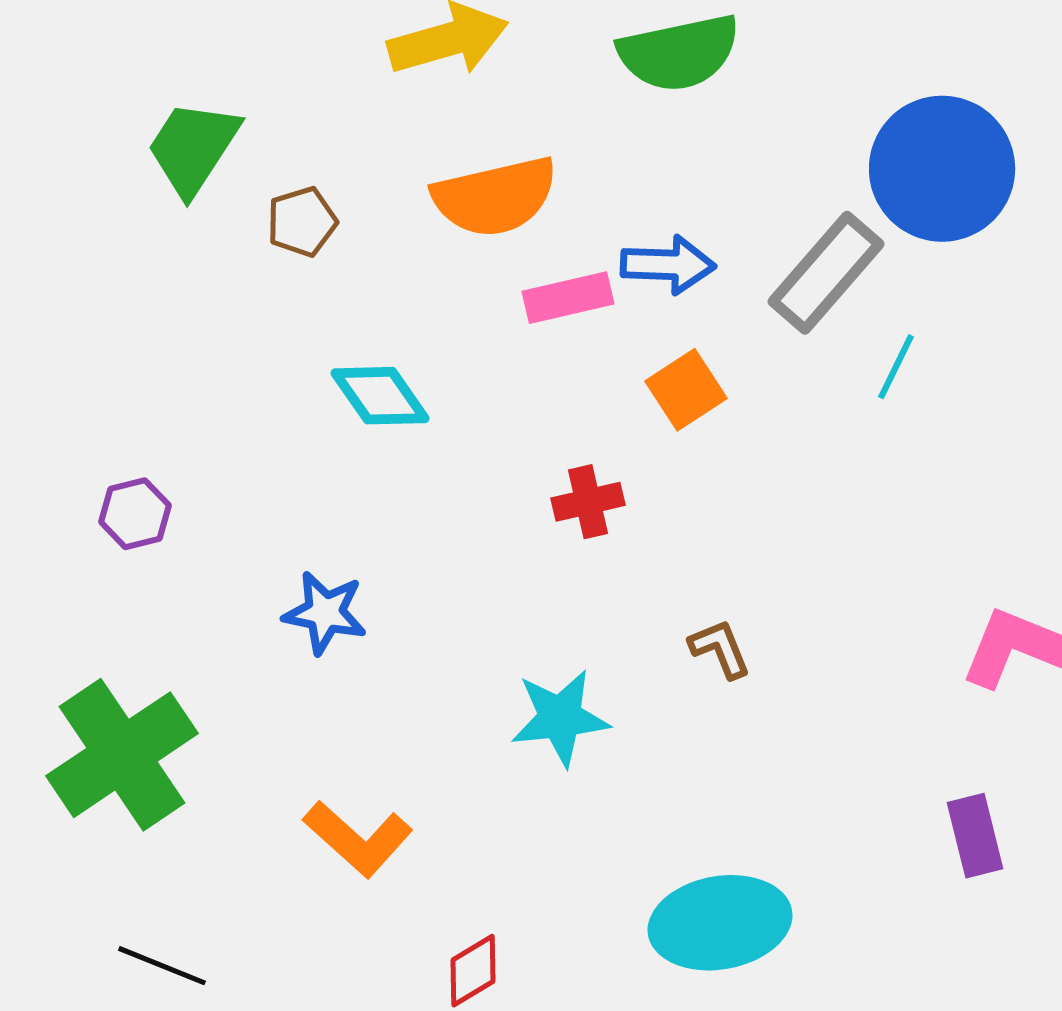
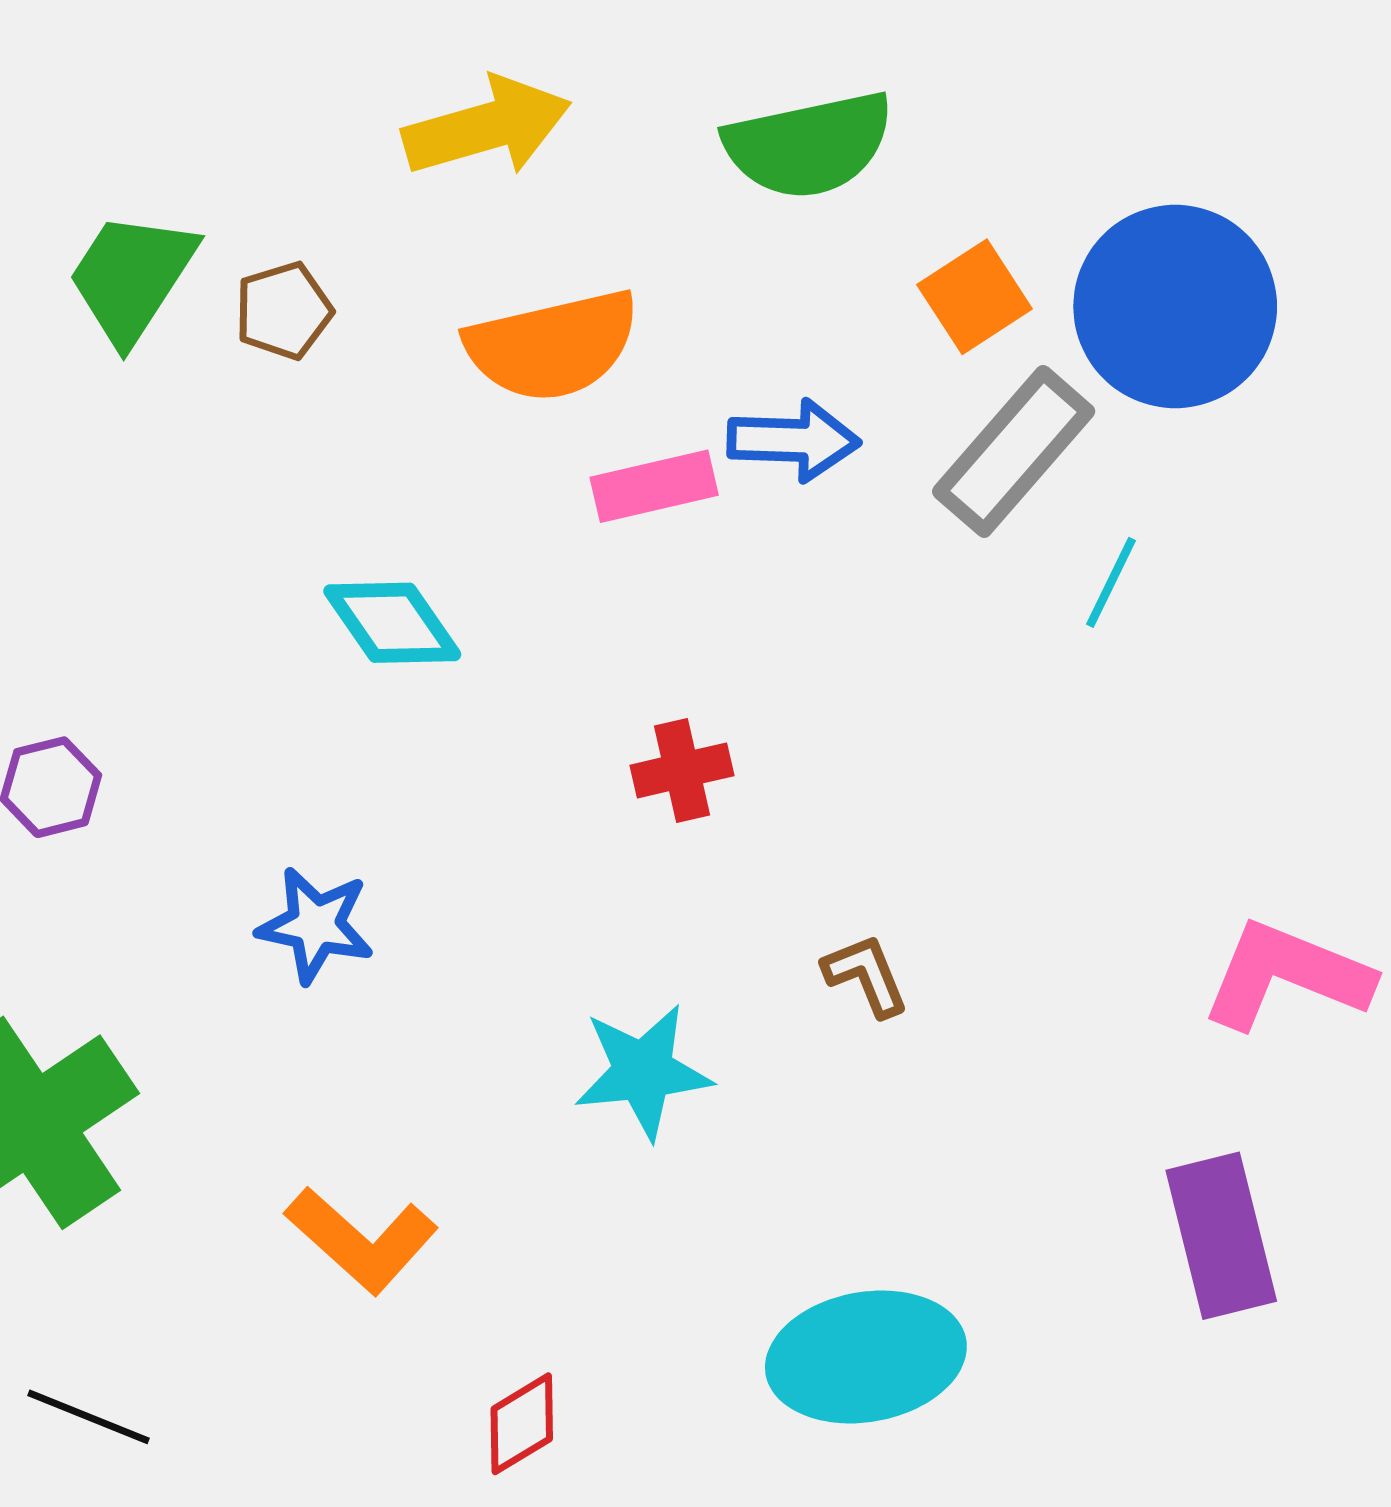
brown pentagon: (302, 222) -> (284, 311), moved
orange square: (686, 390) -> (975, 297), moved
purple rectangle: (975, 836) -> (1221, 1236), size x1.4

